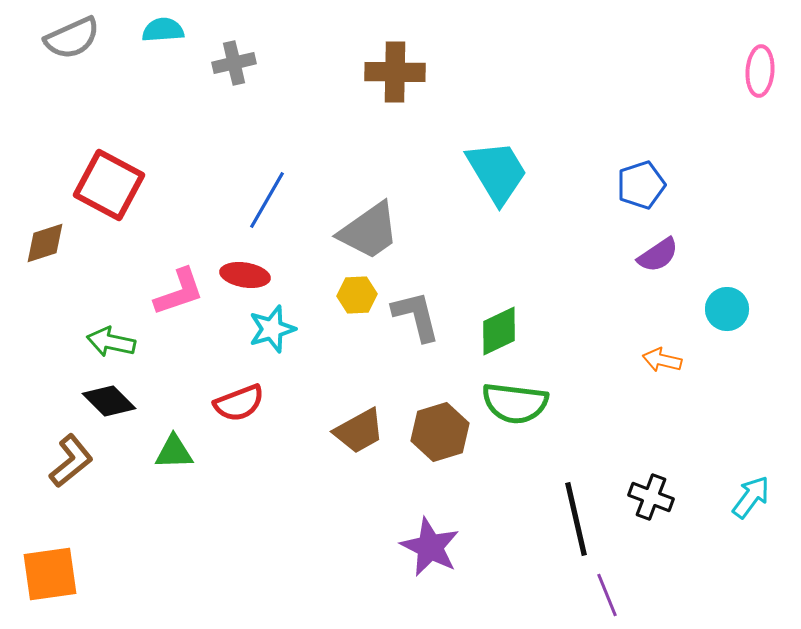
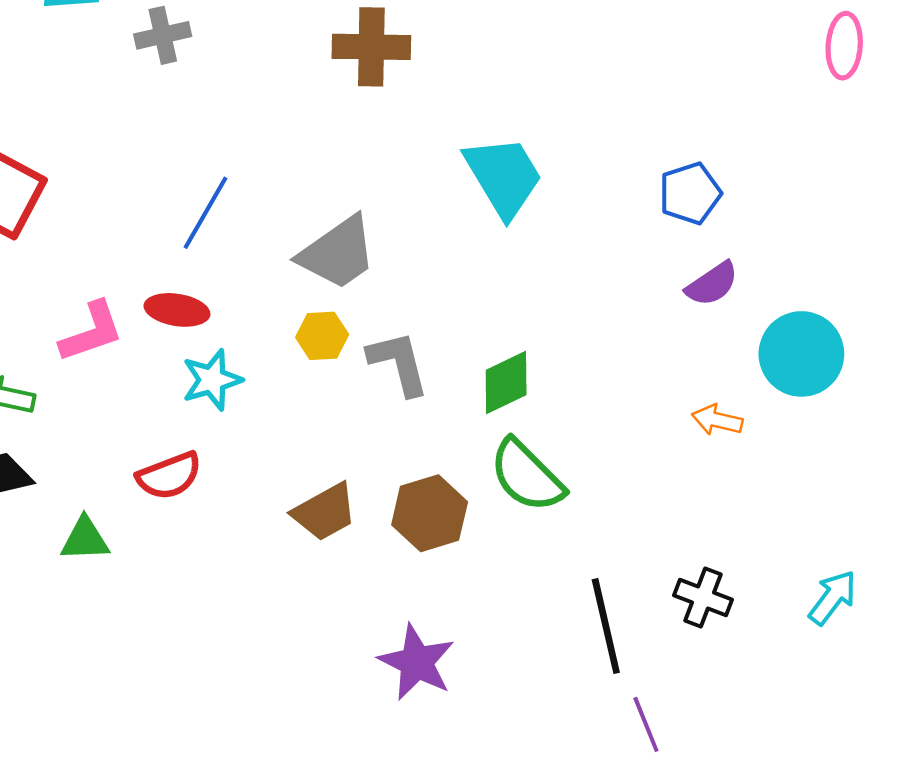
cyan circle: (727, 309) -> (801, 354), size x1.5
green semicircle: (515, 403) -> (527, 476), turned 38

